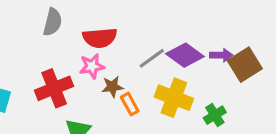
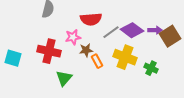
red semicircle: (100, 38) -> (91, 19), moved
red cross: (54, 88) -> (49, 51), turned 35
green cross: (215, 115) -> (151, 68), turned -32

